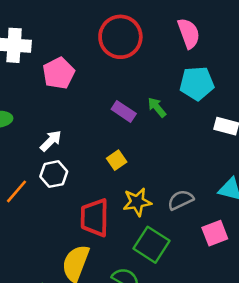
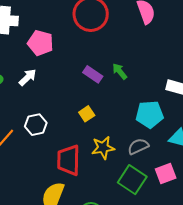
pink pentagon: (59, 73) -> (40, 43), turned -30
cyan pentagon: (197, 83) -> (150, 114), moved
white arrow: (51, 141) -> (28, 77), moved
green square: (152, 245) -> (132, 180), moved

